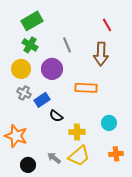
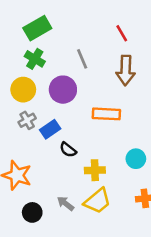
red line: (107, 25) -> (122, 33), moved
gray cross: (24, 93) -> (27, 120), turned 32

